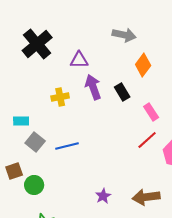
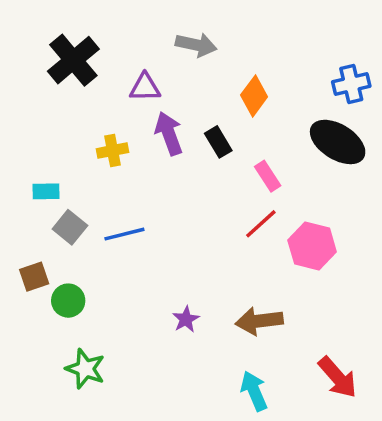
gray arrow: (124, 35) -> (196, 45), moved

